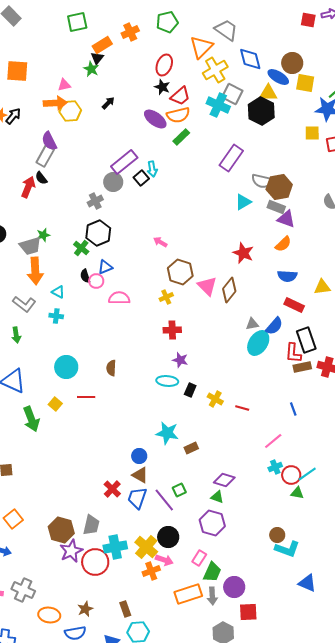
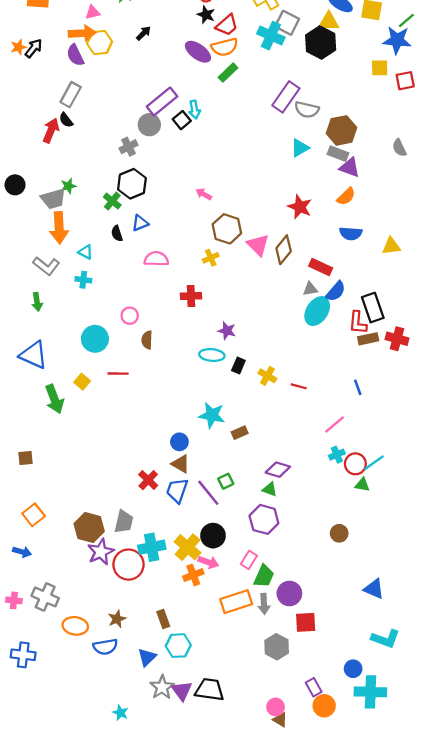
purple semicircle: (49, 141) -> (75, 55), moved
gray semicircle: (262, 181) -> (307, 110), moved
pink circle: (96, 281) -> (130, 316), moved
red rectangle: (294, 305) -> (321, 267), moved
red cross: (172, 330) -> (191, 296), moved
cyan L-shape: (287, 549) -> (385, 639), moved

